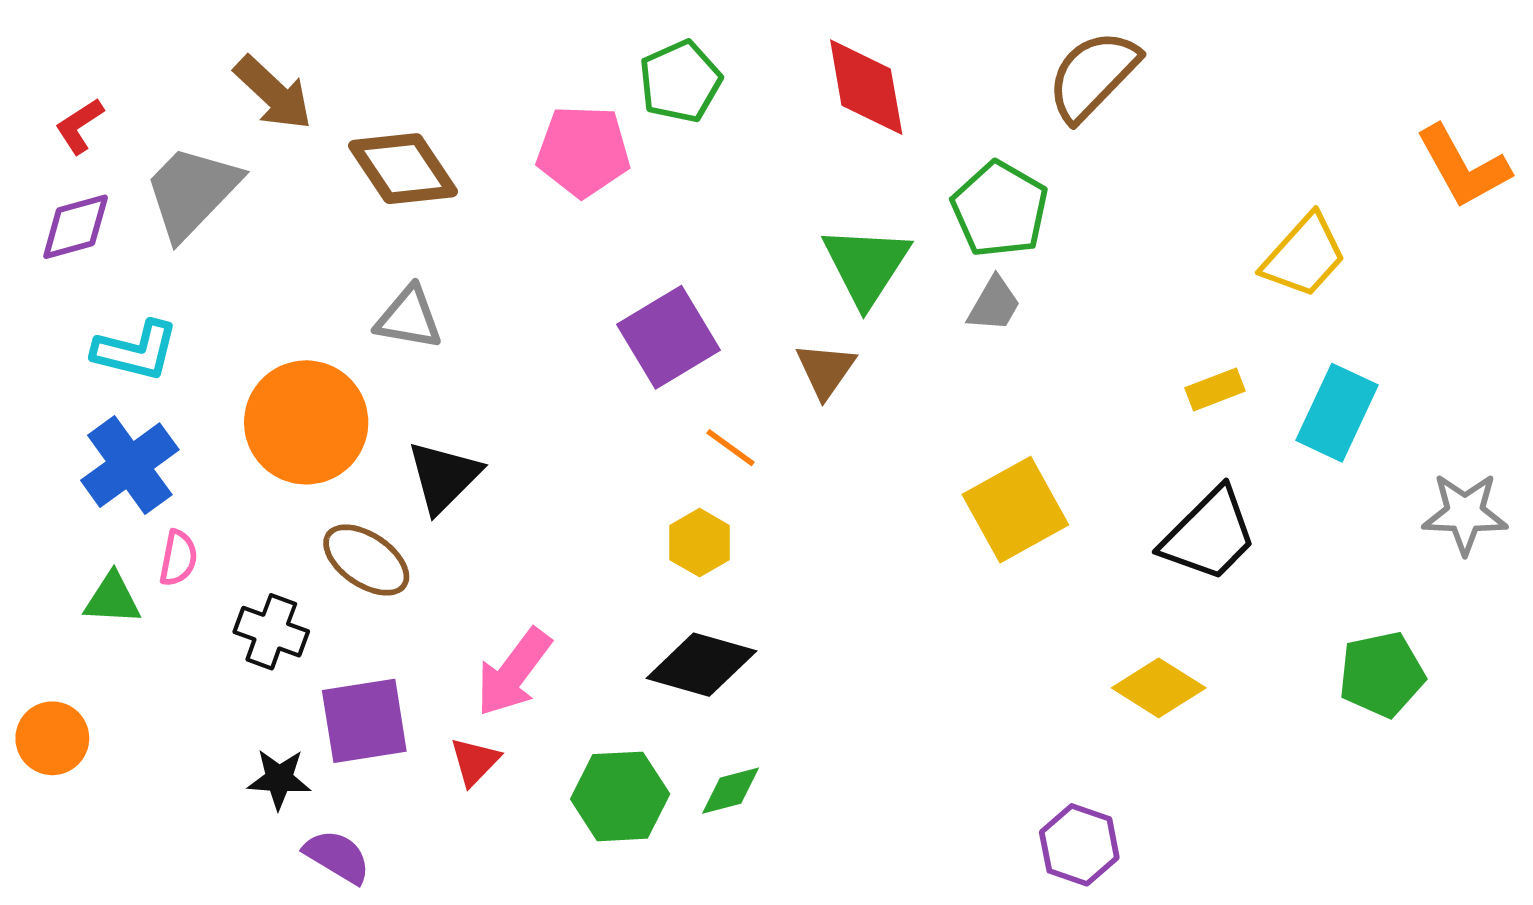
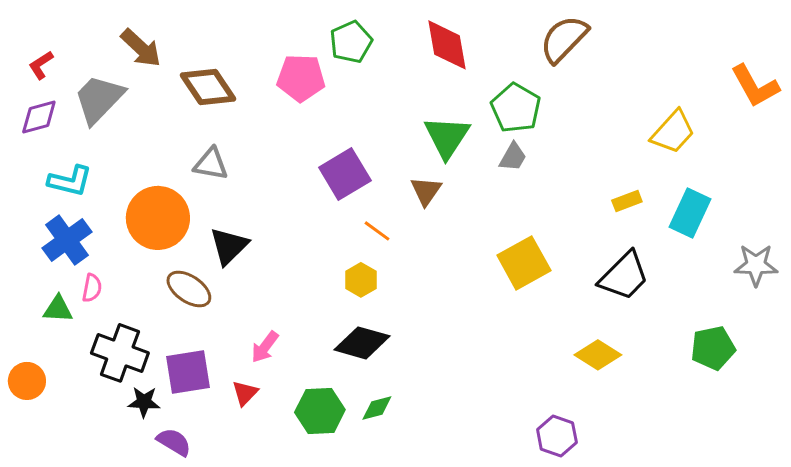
black cross: (271, 632) -> (120, 353), moved, size x1.5
pink arrow: (513, 672) -> (265, 347), size x0.7

